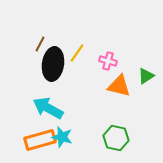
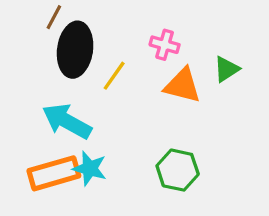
yellow line: (77, 53) -> (114, 76), moved

